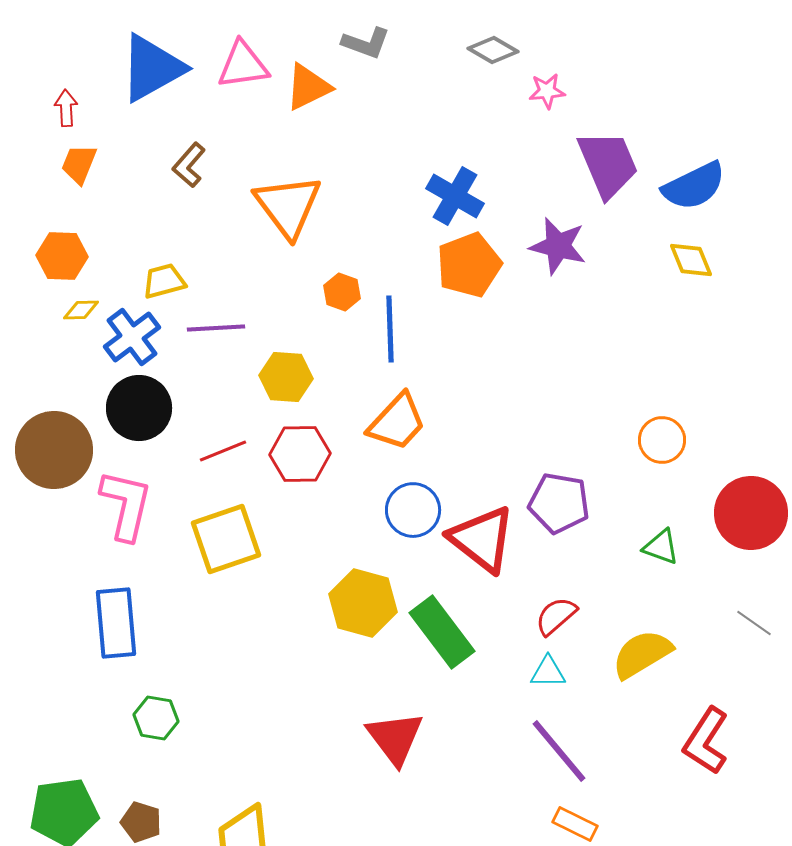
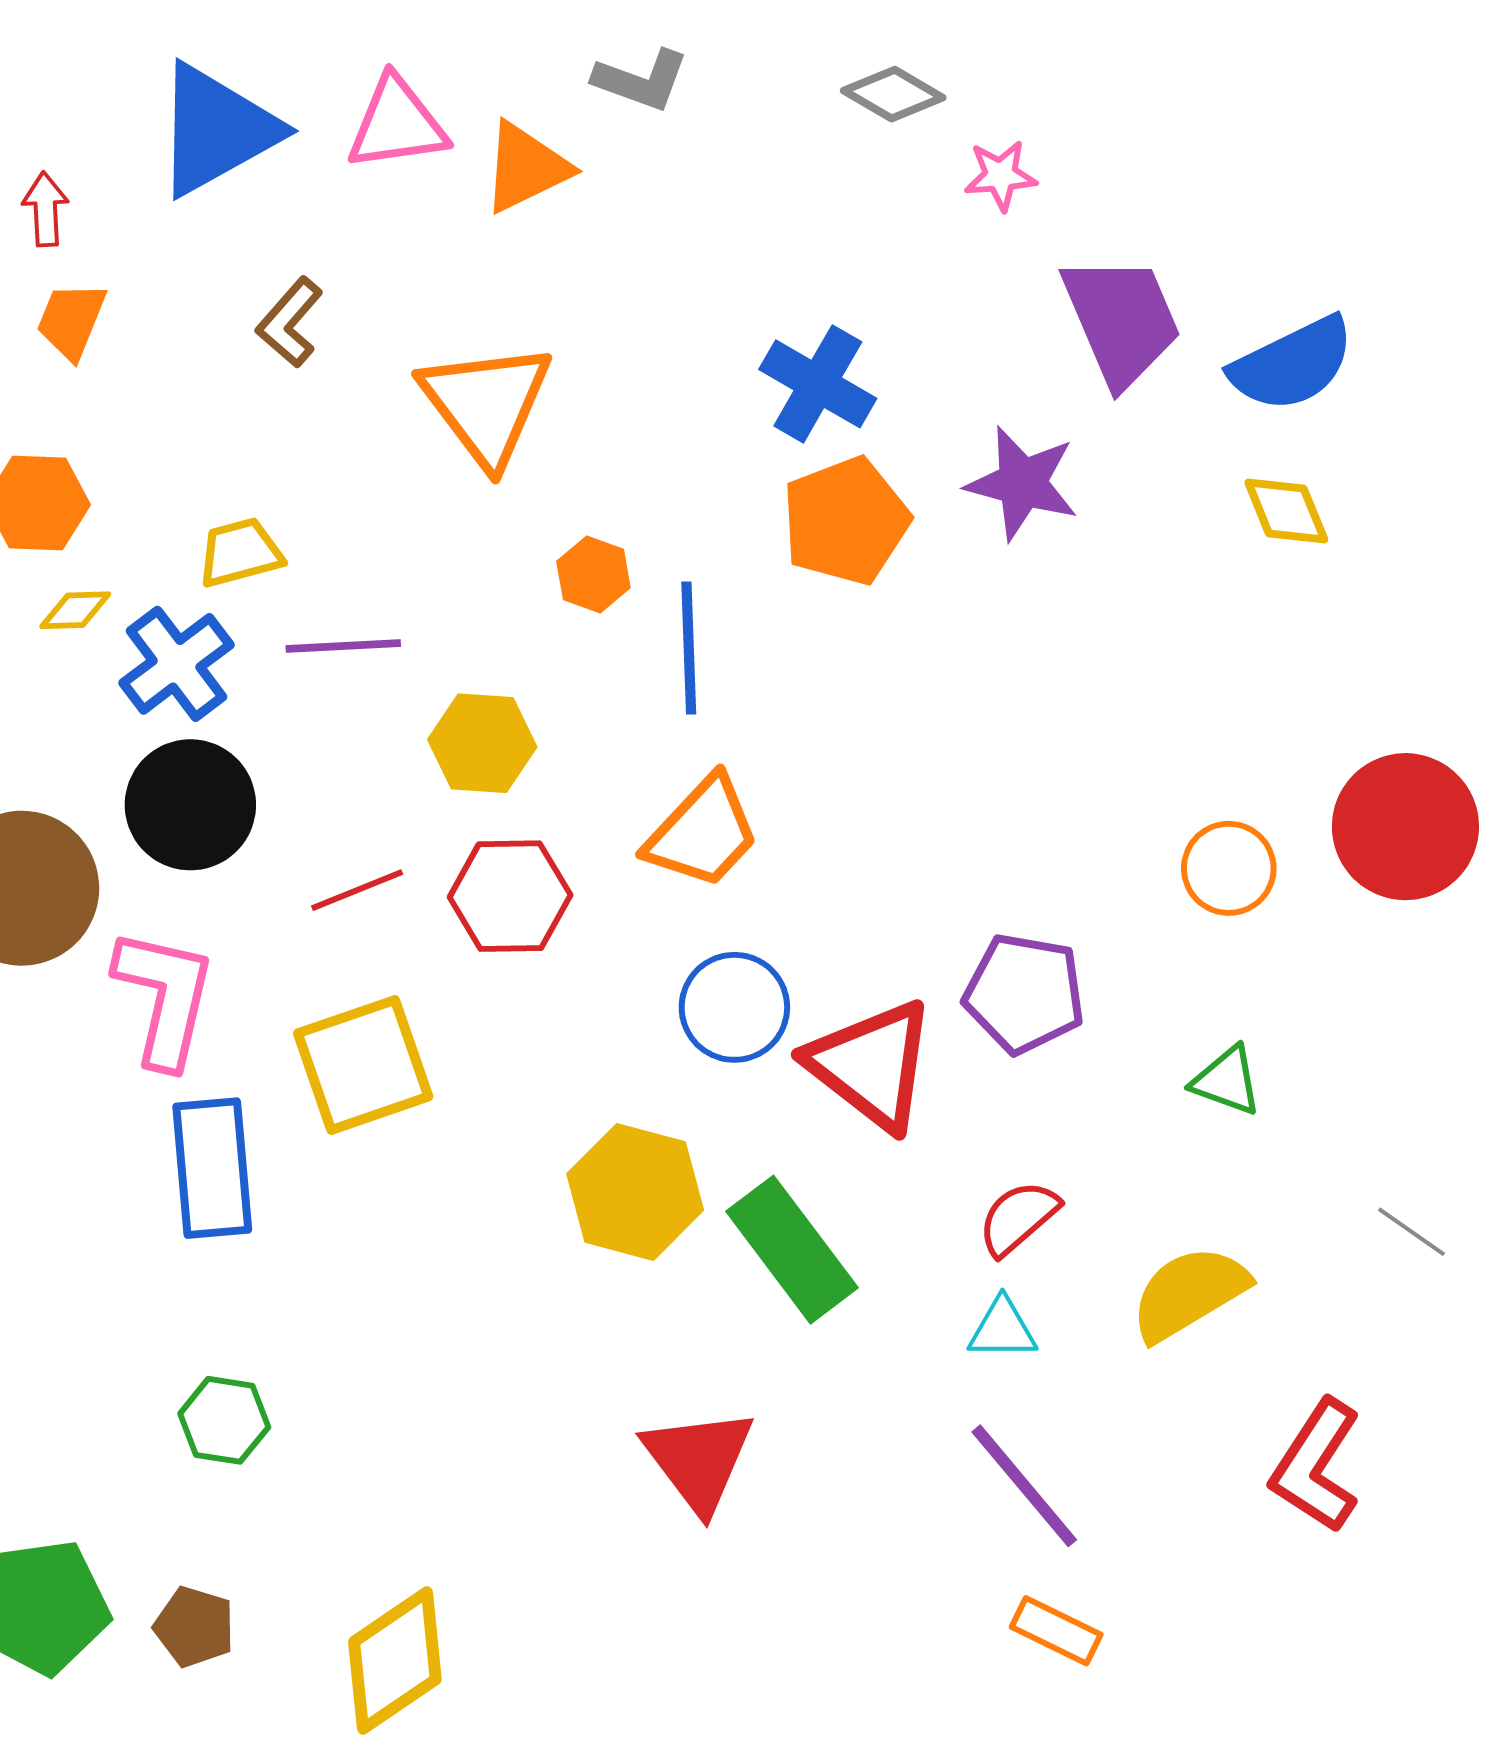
red circle: (751, 513) -> (1405, 827), moved
blue rectangle: (116, 623) -> (212, 1168), moved

